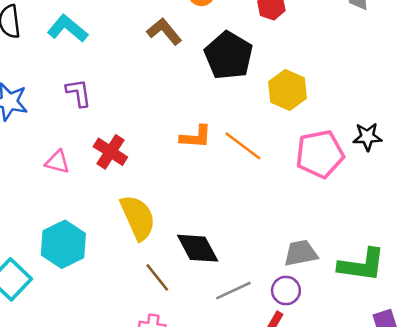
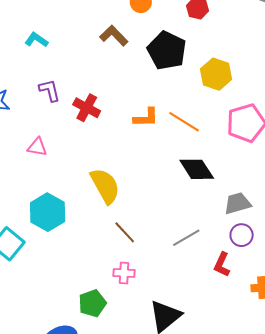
cyan L-shape: (68, 28) -> (36, 40), size x0.7
red cross: (110, 152) -> (87, 108), moved
black diamond: (198, 248) -> (197, 169), moved
purple circle: (286, 291) -> (242, 235), moved

